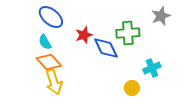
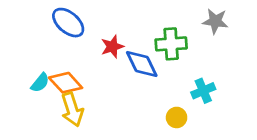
gray star: (161, 16) -> (215, 21), turned 30
cyan semicircle: (45, 42) -> (40, 83), moved, turned -112

